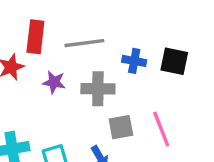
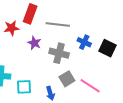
gray square: (121, 127) -> (67, 79), turned -35
pink line: (161, 129) -> (90, 86), turned -50

